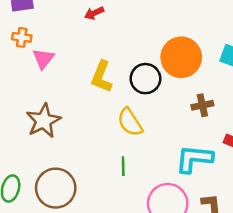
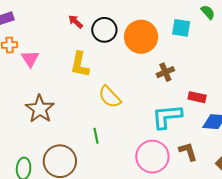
red arrow: (94, 13) -> (76, 22), moved, turned 77
black circle: (145, 79) -> (104, 30), moved
green line: (123, 166) -> (96, 136), moved

